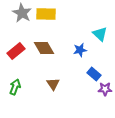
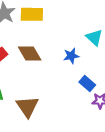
brown triangle: (53, 84) -> (27, 107), moved, size x1.5

